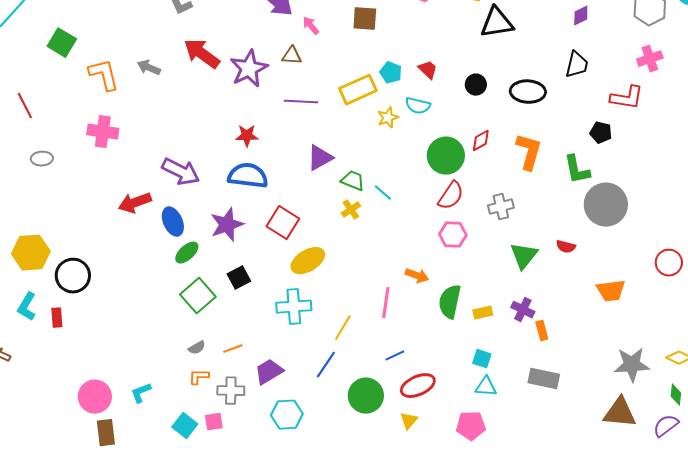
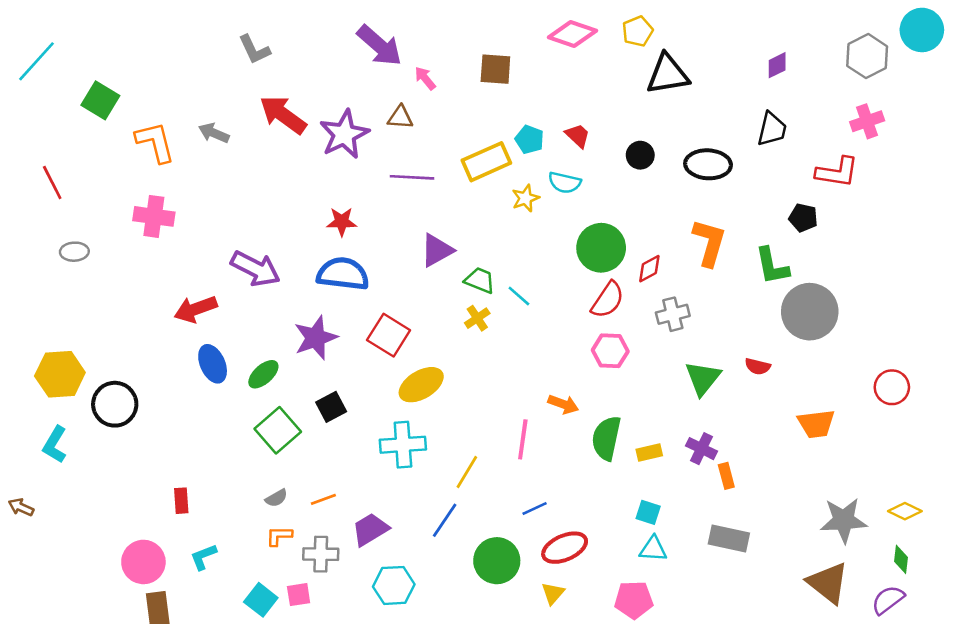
red diamond: (481, 141) -> (649, 269), moved
blue ellipse: (173, 222) -> (213, 364), moved
red rectangle: (57, 318) -> (181, 501), moved
brown triangle: (620, 413) -> (828, 583), turned 33

